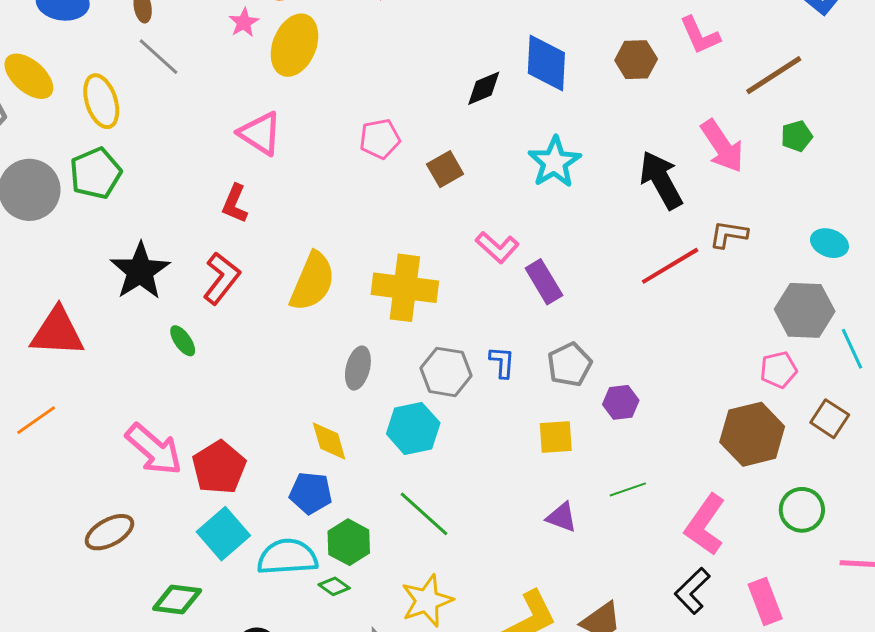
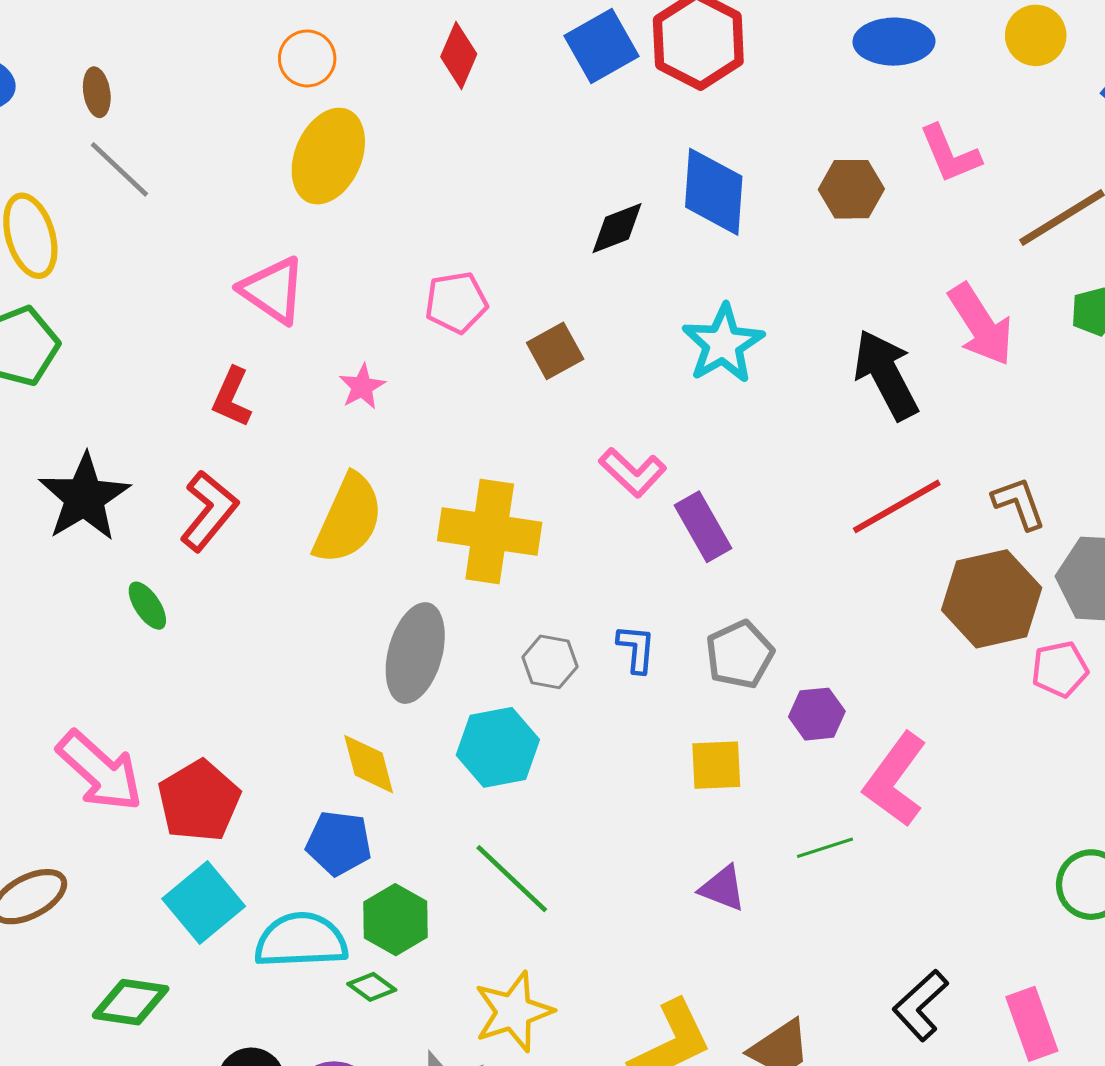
pink star: (244, 22) -> (362, 387), moved
brown L-shape: (728, 234) -> (1019, 503), moved, turned 60
gray ellipse: (358, 368) -> (415, 653), size x1.5
gray hexagon: (446, 372) -> (550, 662), size x0.7
brown hexagon: (752, 434) -> (992, 599), moved
pink L-shape: (705, 525) -> (895, 780), moved

